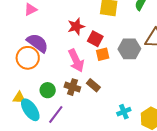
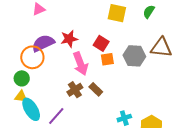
red star: (76, 26) -> (69, 39), moved
purple semicircle: (37, 43) -> (43, 43), turned -65
brown cross: (72, 87) -> (75, 90), turned 35
green circle: (48, 90) -> (22, 78), moved

